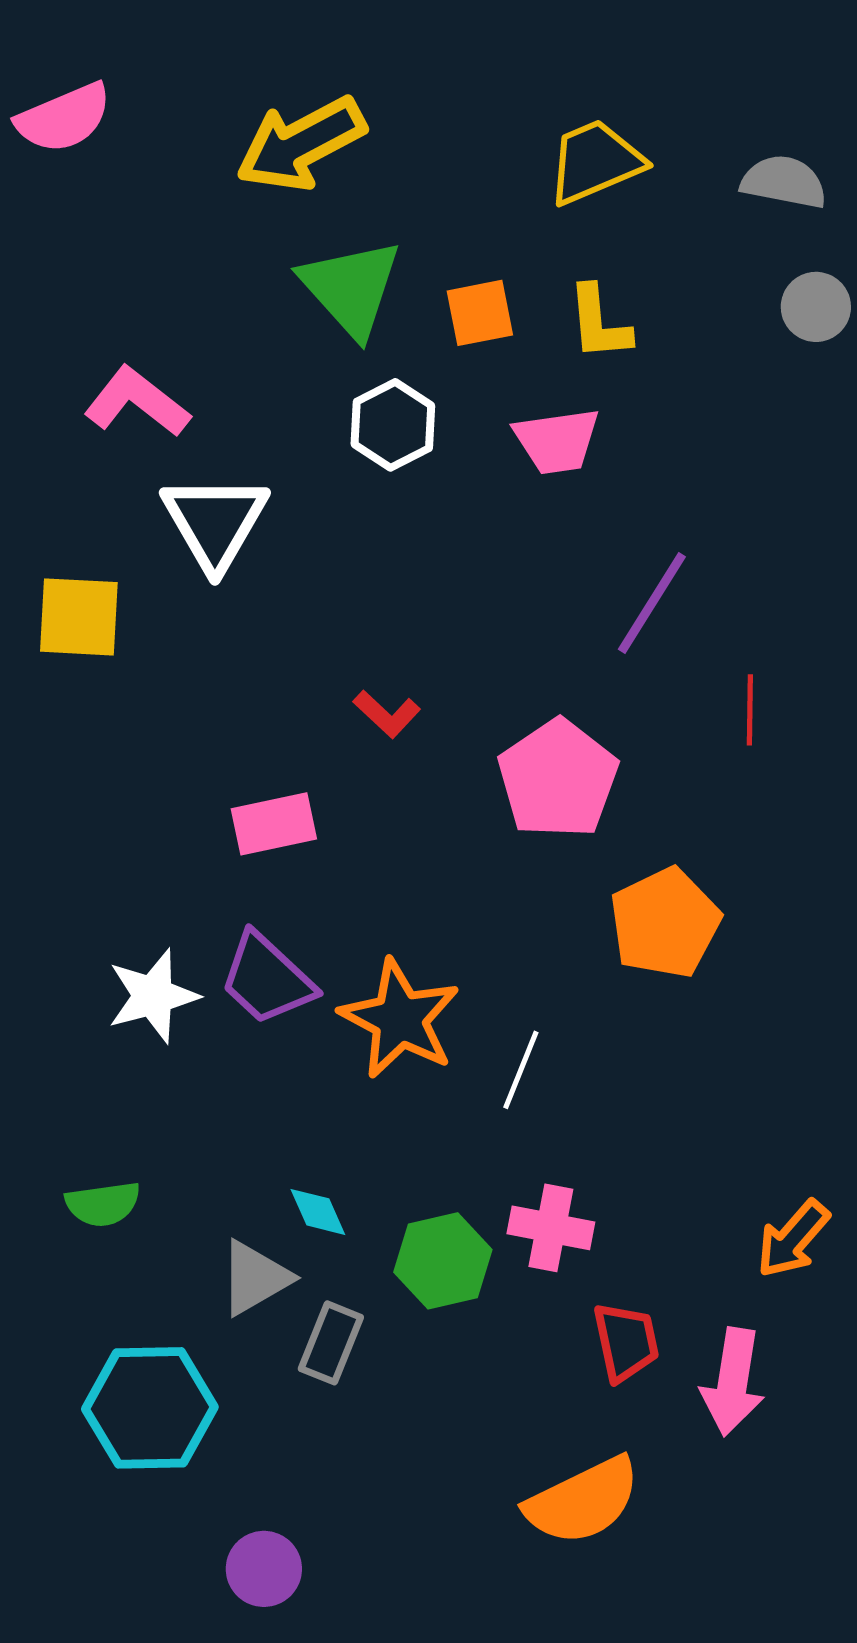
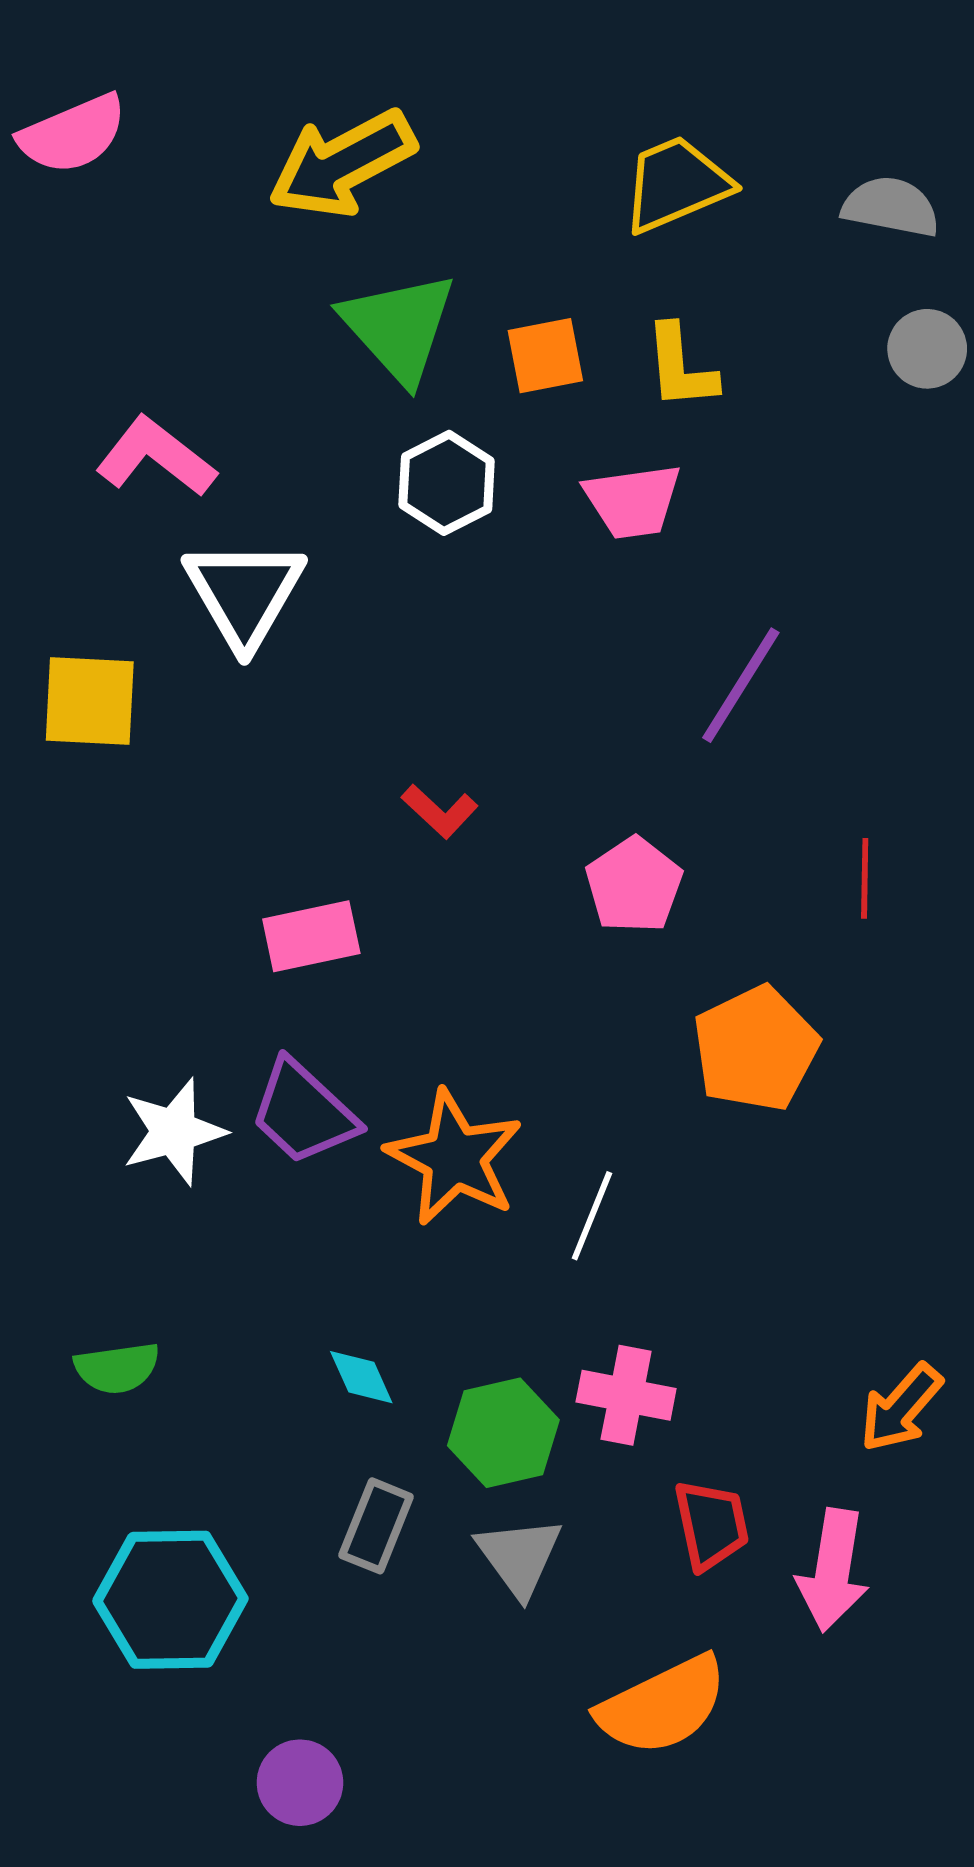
red line: (750, 710) -> (865, 878), moved
pink pentagon: (558, 779) -> (634, 885), size x0.7
gray triangle: (255, 1278) -> (519, 1557), moved, turned -36

